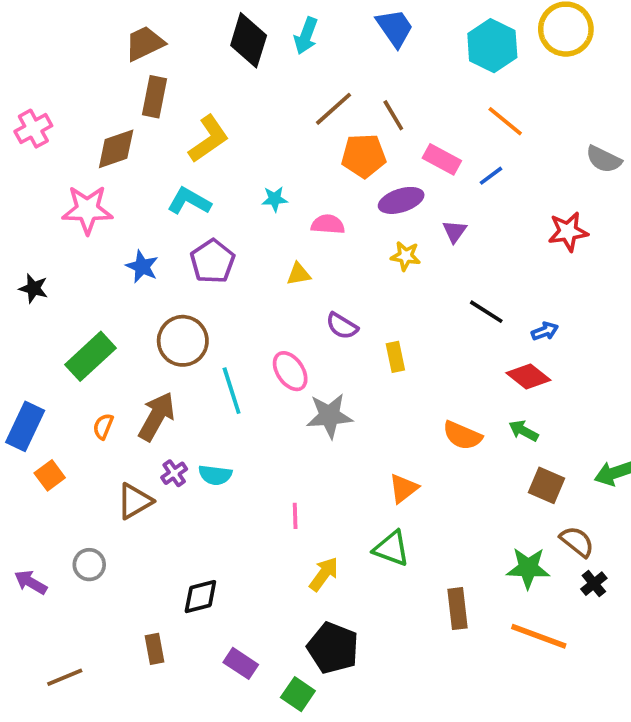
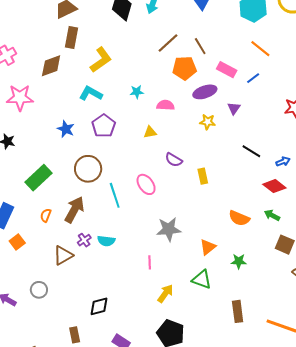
pink star: (87, 210) -> (20, 98), moved
gray star: (329, 416) -> (169, 229), moved
green star: (528, 568) -> (239, 261), moved, size x0.7

